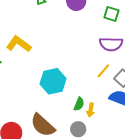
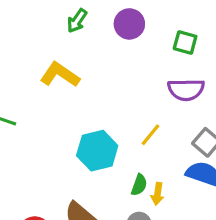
yellow L-shape: (19, 44) -> (60, 75), moved
yellow line: (103, 71) -> (150, 135), moved

